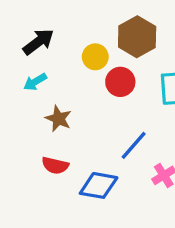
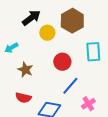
black arrow: (38, 42) -> (31, 18), moved
red circle: (120, 82) -> (62, 62), moved

